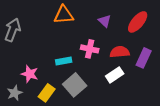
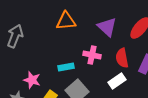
purple triangle: (105, 21) -> (107, 27), size x1.5
red semicircle: (120, 52) -> (122, 58), turned -96

